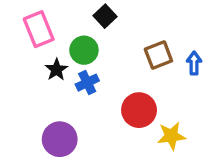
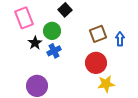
red circle: (139, 110) -> (96, 63), moved

